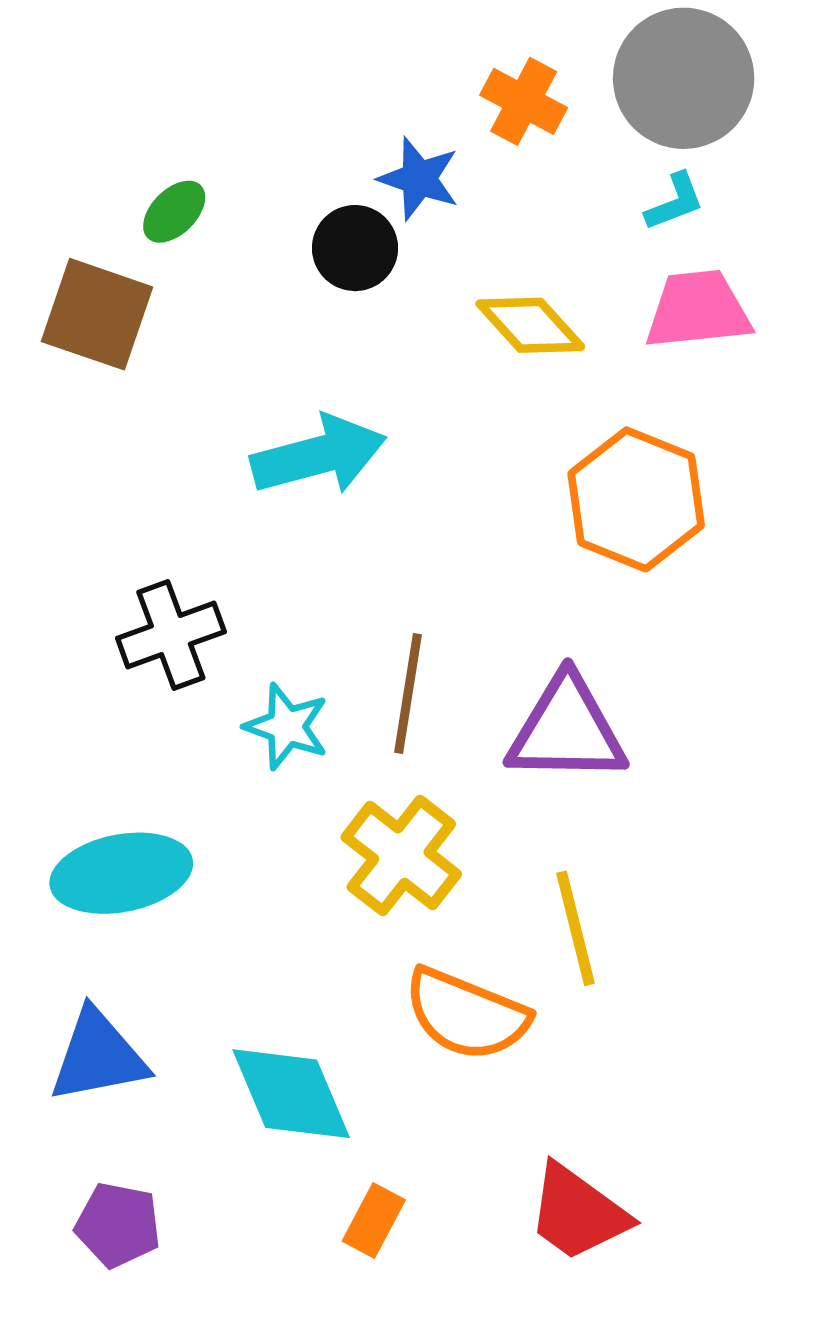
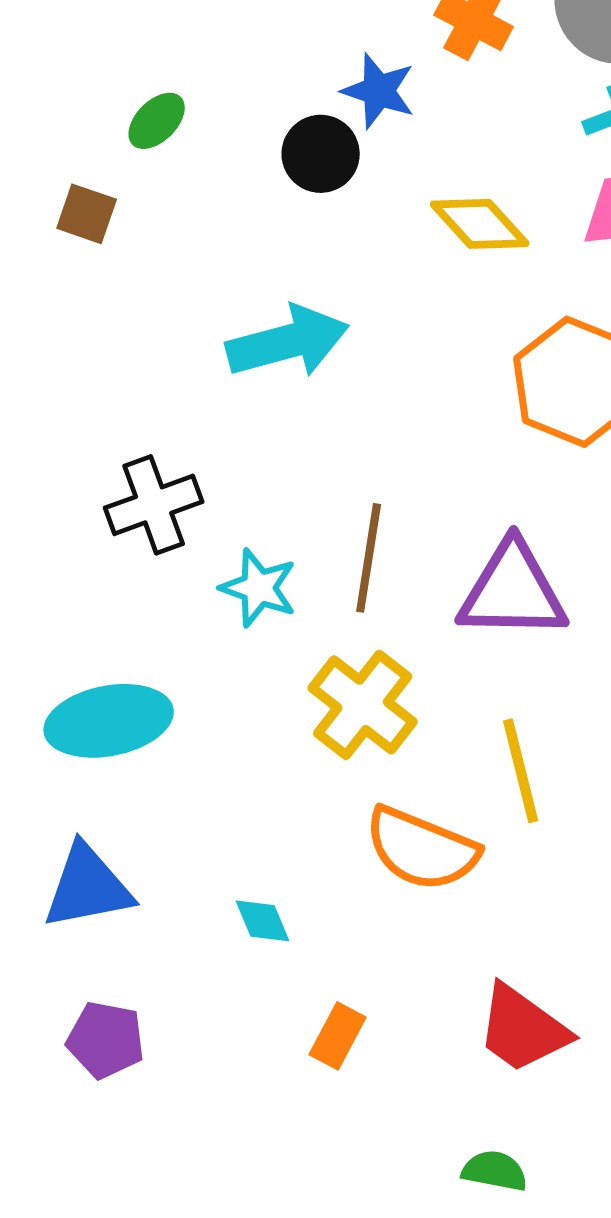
brown square: (97, 314) -> (87, 214), size x0.6
cyan diamond: (291, 1094) -> (263, 921), size x0.5

